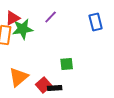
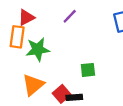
green star: (23, 29) -> (38, 49), moved

